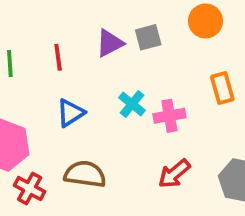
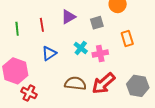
gray square: (148, 37) -> (97, 23), moved
brown semicircle: (85, 174) -> (75, 83), moved
red arrow: (174, 174) -> (103, 83), size x1.4

